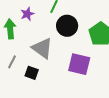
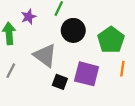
black square: (32, 73) -> (60, 82), moved

